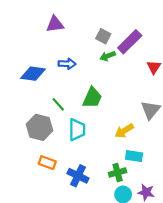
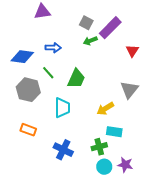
green line: (58, 104) -> (48, 73), moved
gray hexagon: (40, 127) -> (28, 90), moved
orange rectangle: (47, 163) -> (28, 130), moved

